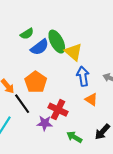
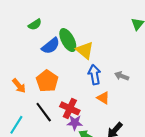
green semicircle: (27, 34) -> (35, 25), moved
black line: (22, 104) -> (44, 112), moved
purple star: (45, 123) -> (75, 123), moved

